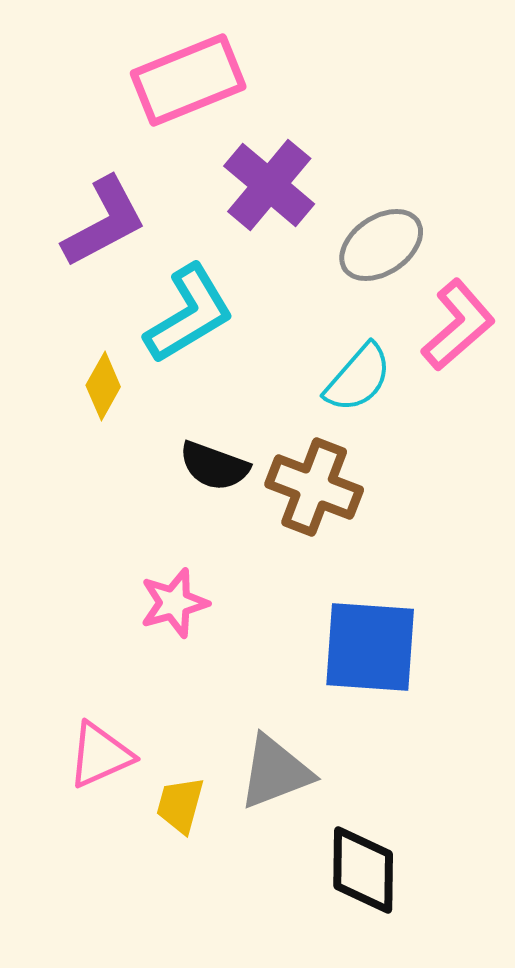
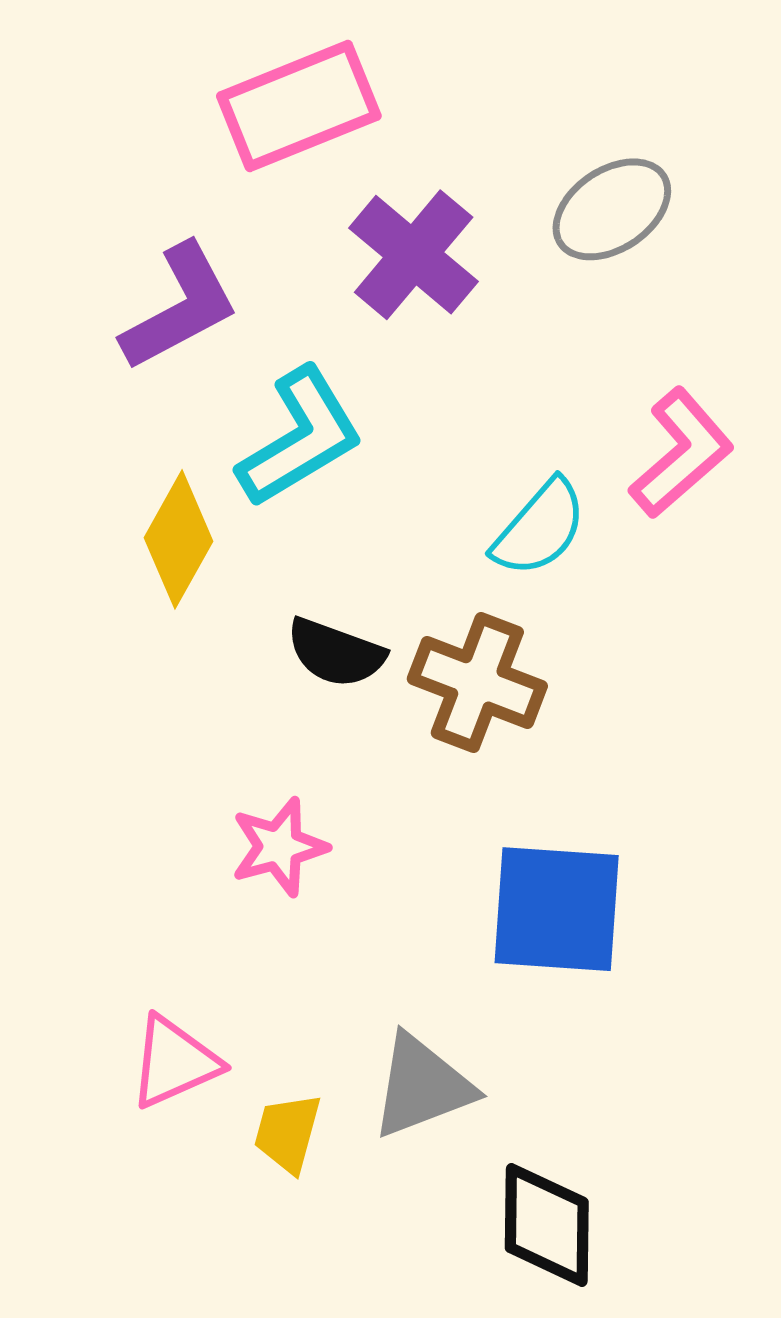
gray ellipse: (381, 245) -> (612, 209), moved
yellow diamond: (103, 386) -> (178, 539), size x1.4

